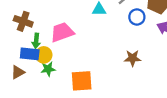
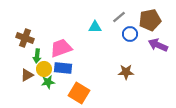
blue rectangle: (30, 54) -> (63, 68), moved
brown triangle: (18, 72) -> (27, 75), moved
orange square: (82, 81) -> (79, 93), turned 35

